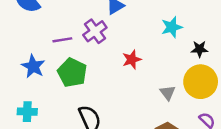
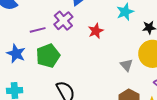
red star: (132, 60) -> (96, 31), moved
green pentagon: (72, 73) -> (48, 56), turned 30

